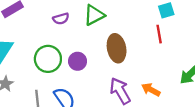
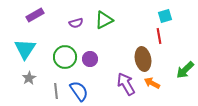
brown ellipse: (117, 48) -> (143, 59), moved

